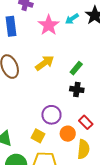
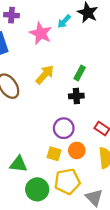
black cross: (77, 89) -> (76, 96), moved
orange circle: (68, 134) -> (77, 150), moved

